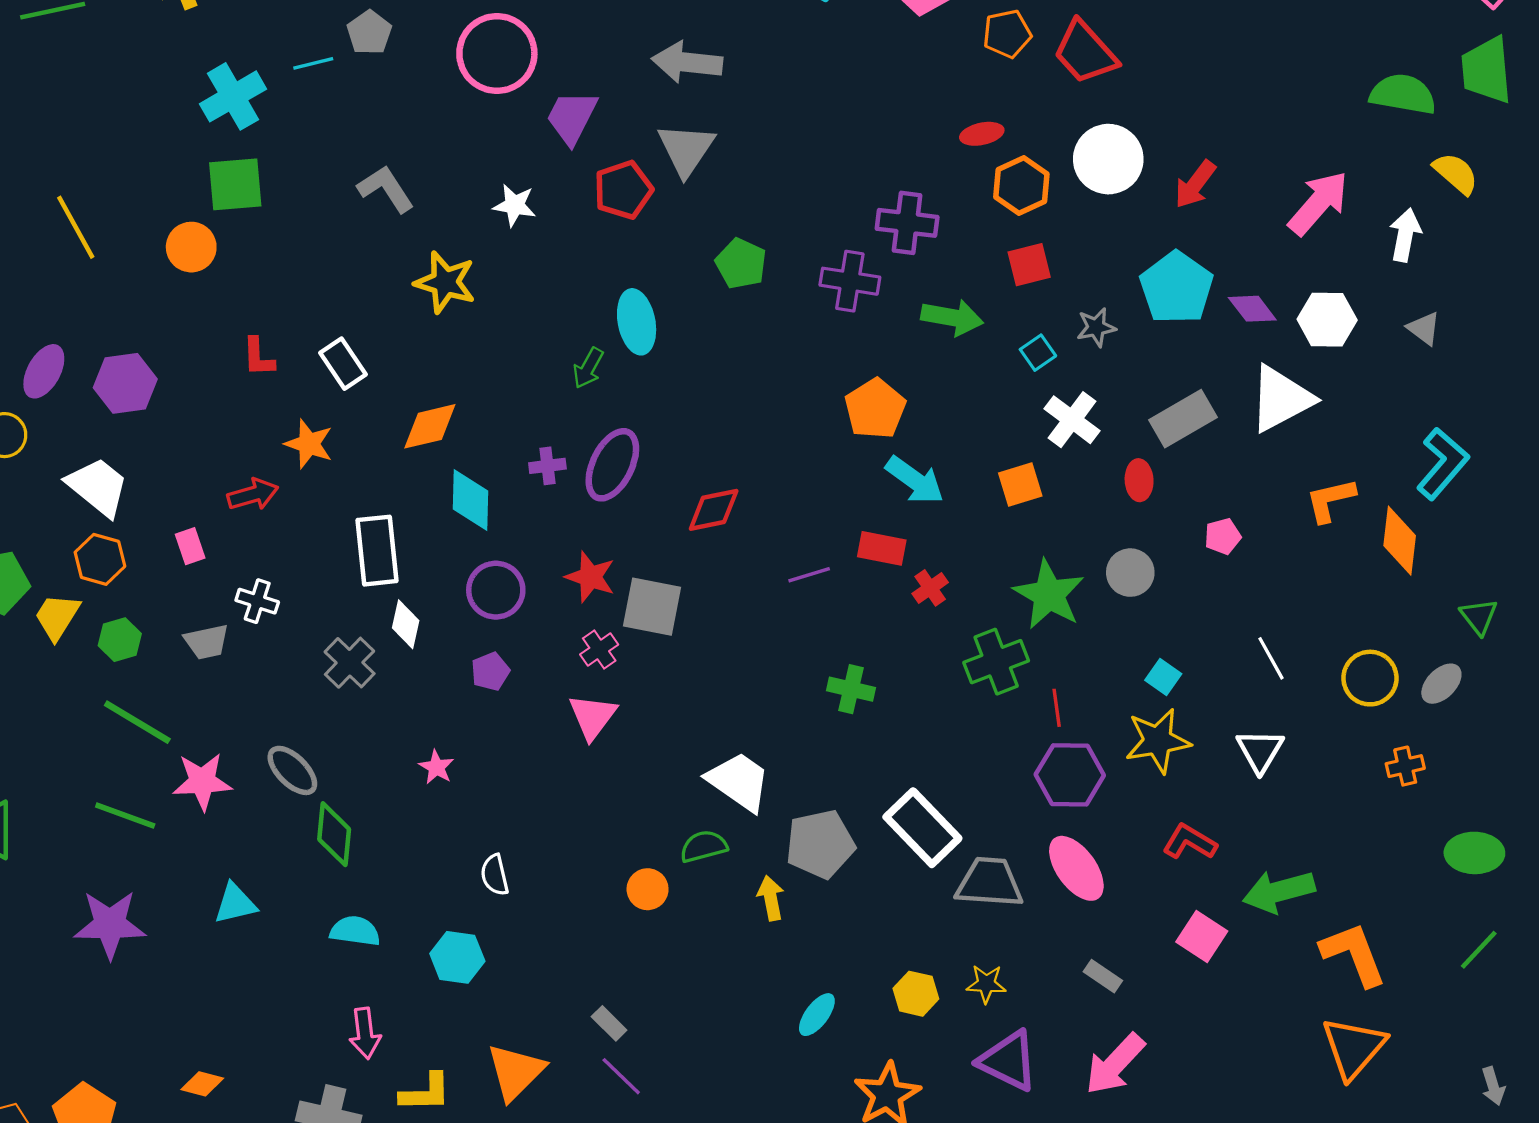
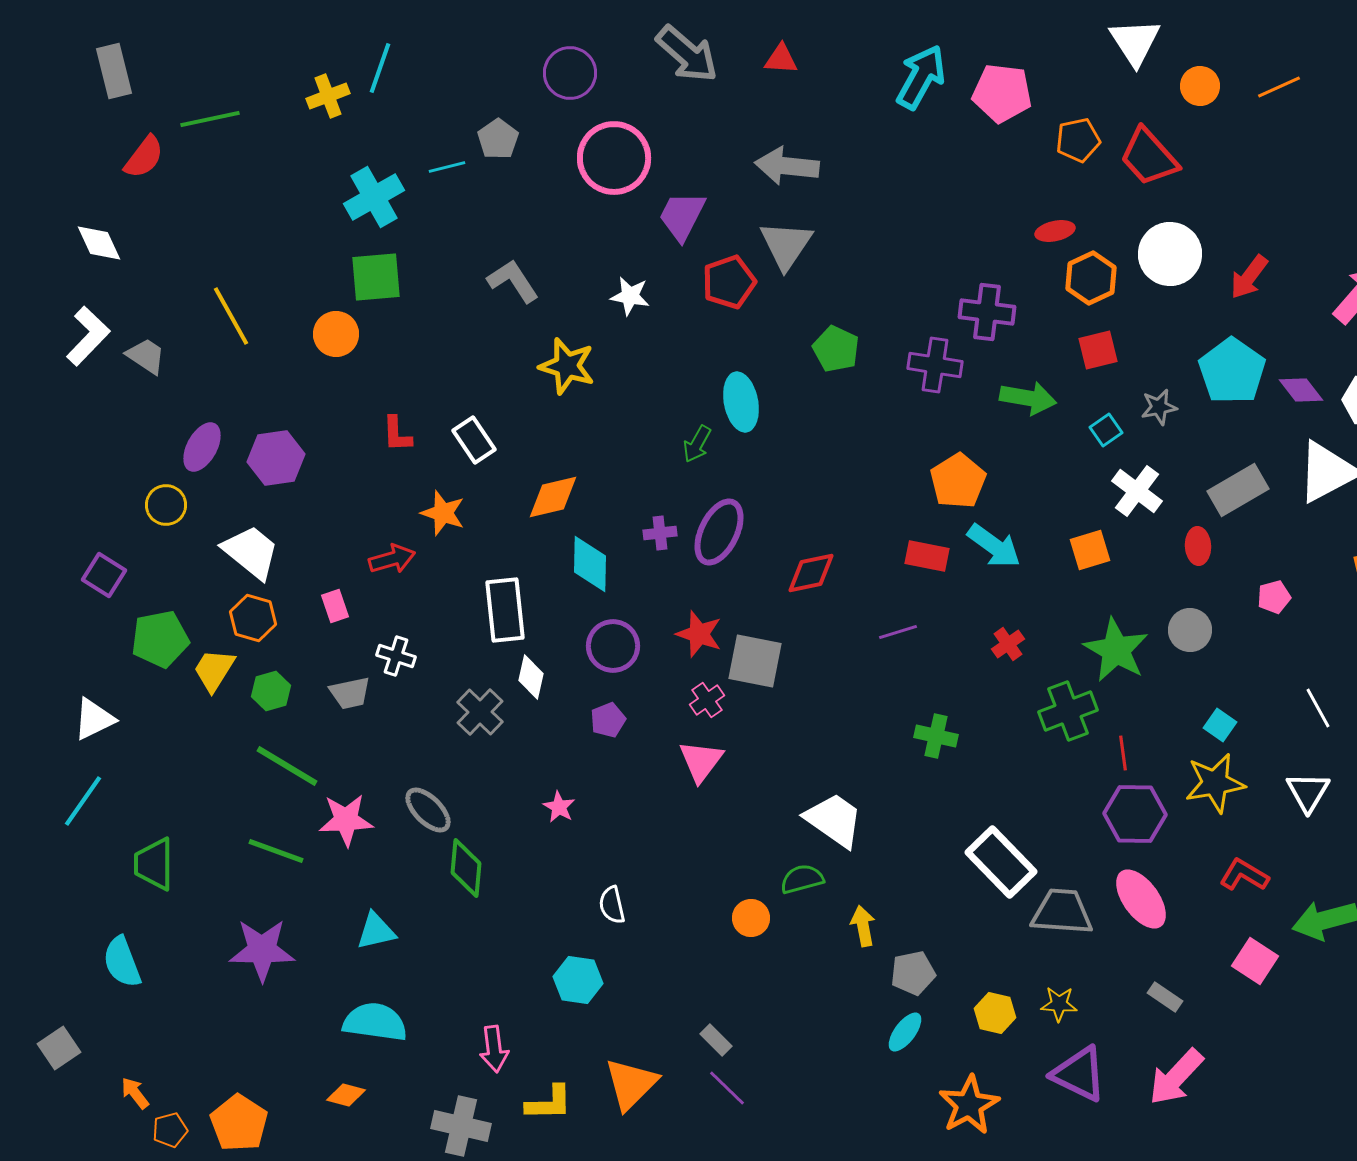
red rectangle: (882, 548) -> (927, 556), moved
gray pentagon: (820, 844) -> (913, 973), moved, size x0.7
cyan semicircle: (355, 931) -> (375, 1022), moved, size x1.4

